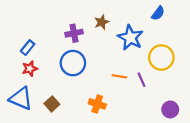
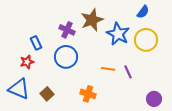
brown star: (102, 22) -> (92, 20), size x1.6
purple cross: (74, 33) -> (67, 30), turned 35
blue rectangle: (28, 48) -> (36, 43), moved, turned -64
yellow circle: (161, 58) -> (146, 40), moved

